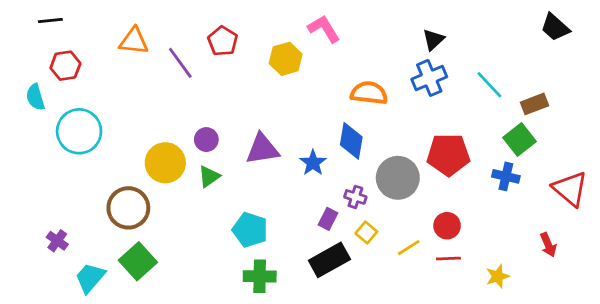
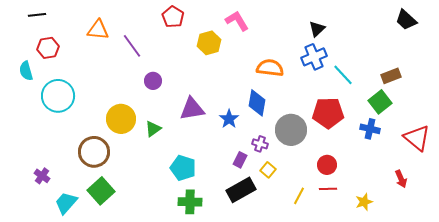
red pentagon: (223, 41) -> (173, 17), moved
cyan line: (489, 85) -> (343, 75), moved
purple circle: (206, 140) -> (153, 81), moved
yellow line: (409, 248) -> (299, 196), moved, turned -30

